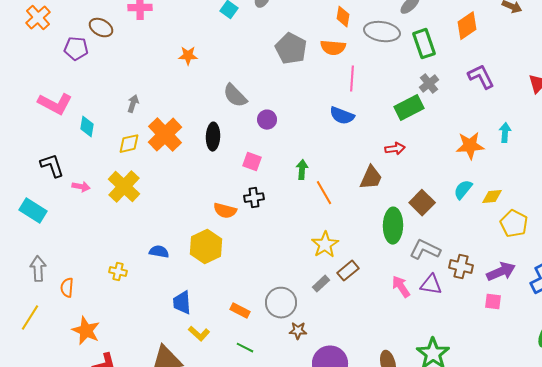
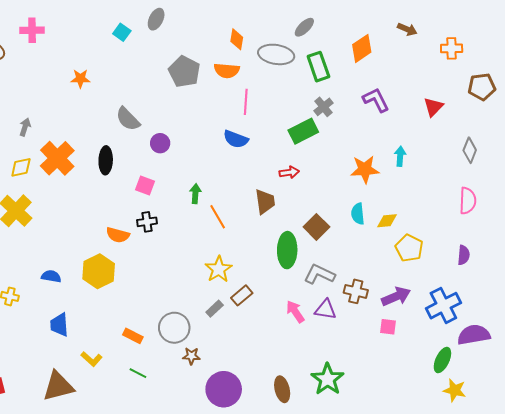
brown trapezoid: (371, 178) -> (265, 202), turned -32
cyan semicircle: (463, 190) -> (358, 214), turned -45
blue trapezoid: (182, 303) -> (59, 325), moved

